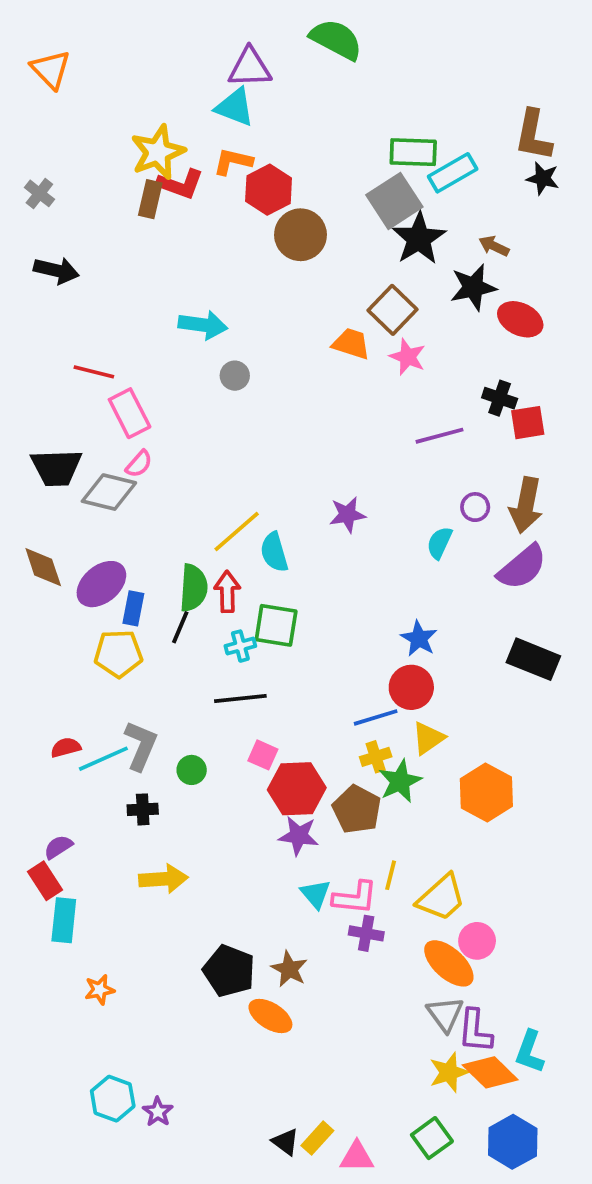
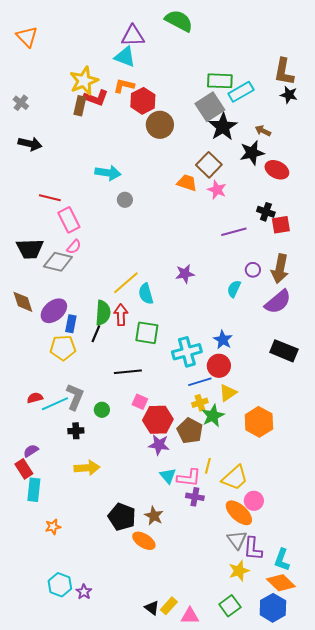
cyan cross: (240, 646) -> (187, 352), moved, size x1.8
orange diamond: (490, 1072) -> (281, 583), moved

